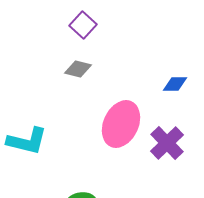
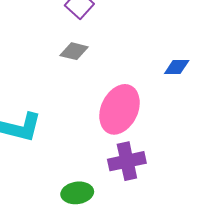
purple cross: (167, 143) -> (127, 161), moved, turned 32

